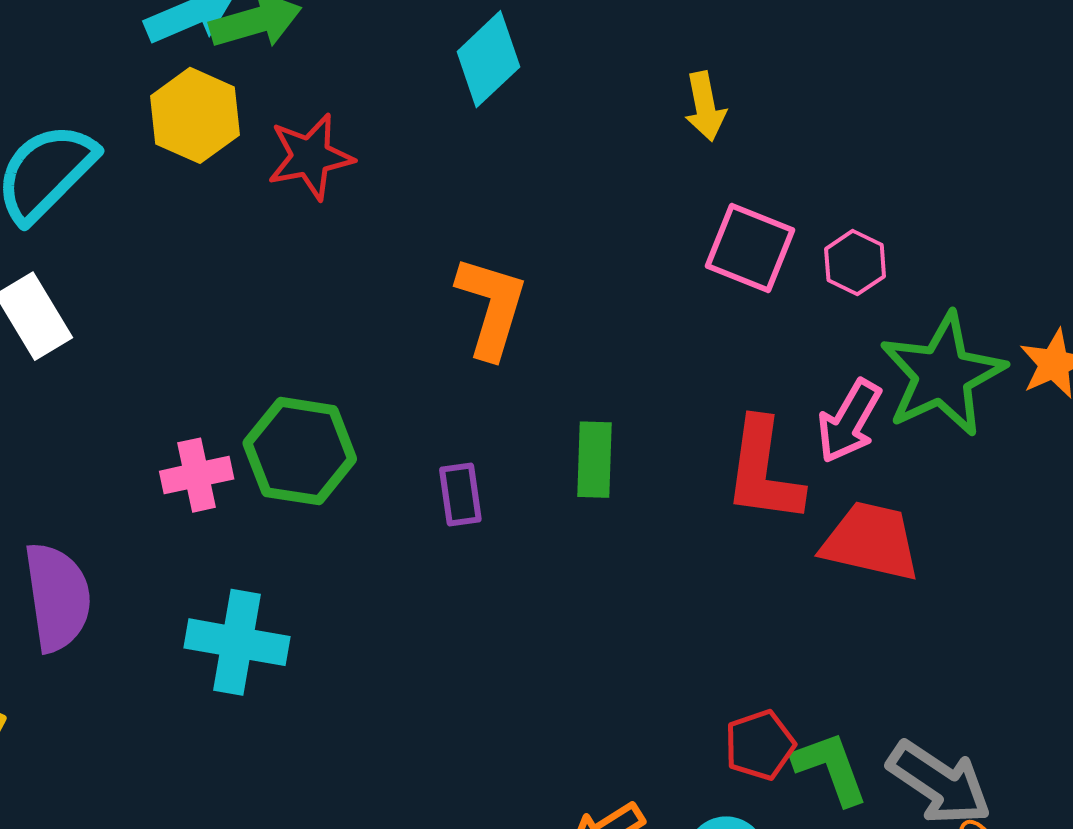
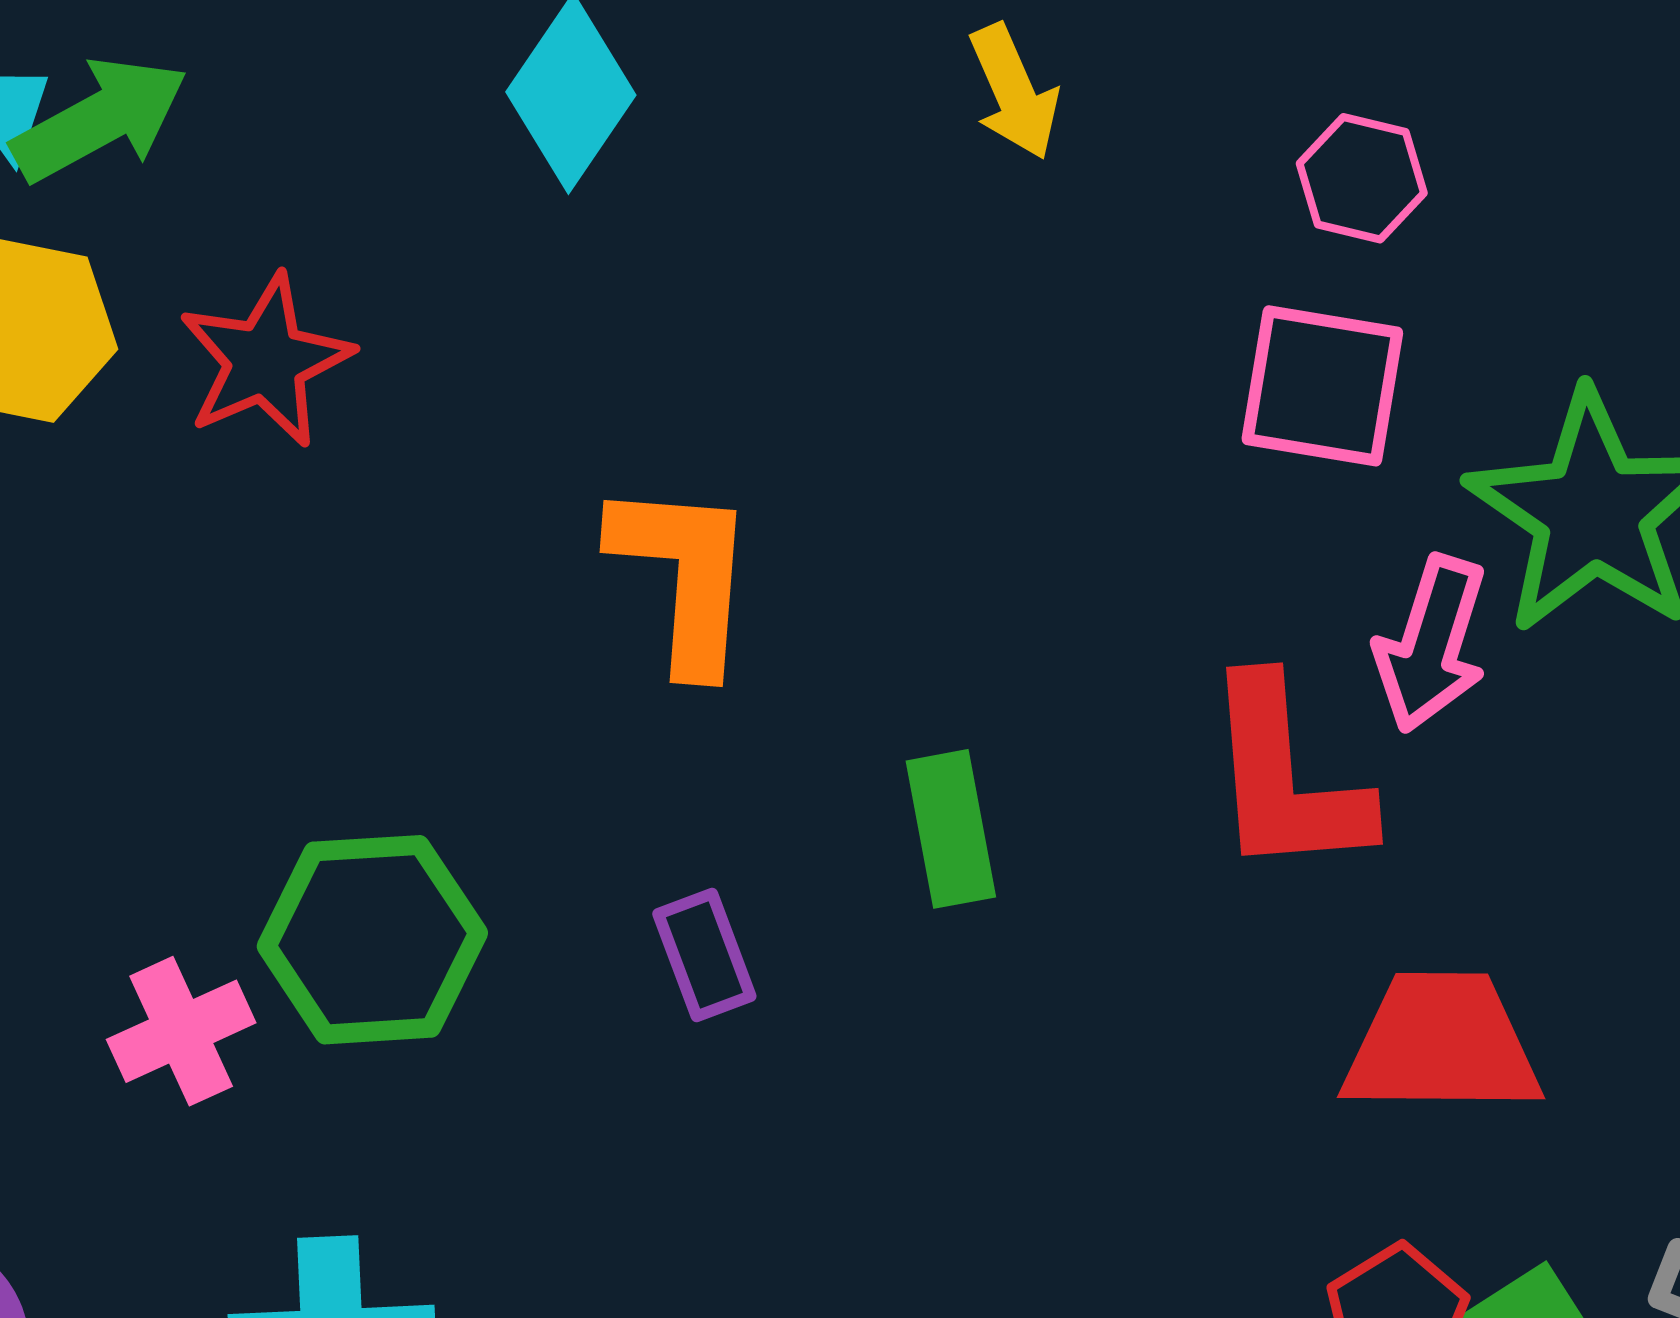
pink square: (750, 248) -> (1322, 386), moved
pink hexagon: (855, 263) -> (1362, 178), moved
red trapezoid: (871, 541) -> (1441, 1044), moved

